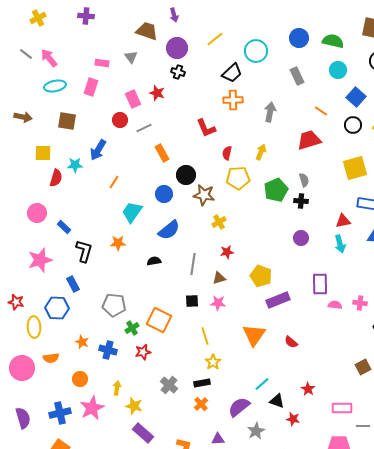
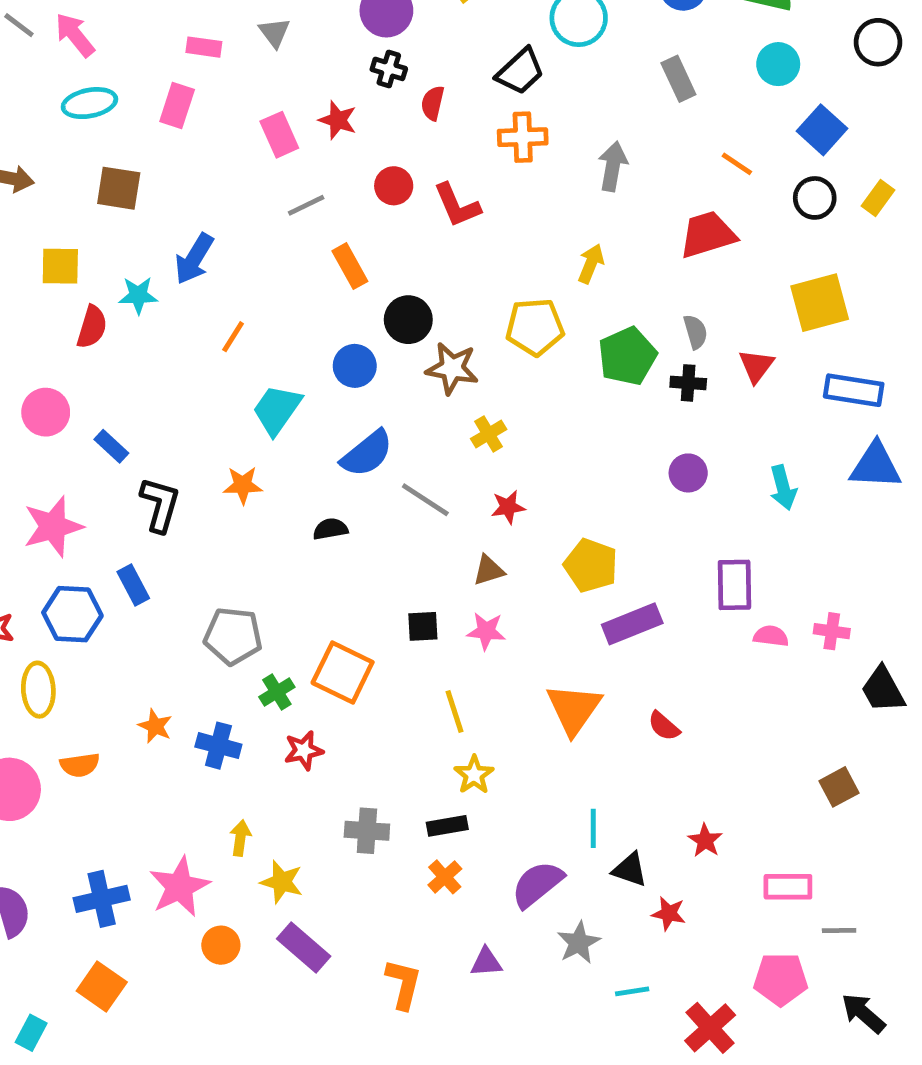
red circle: (120, 120) -> (394, 186), moved
red semicircle: (227, 153) -> (433, 103), moved
red triangle: (343, 221) -> (756, 366), moved, turned -42
gray line: (193, 264) -> (425, 500), moved, turned -65
blue hexagon: (57, 308) -> (72, 614), moved
orange circle: (80, 379) -> (221, 945), moved
cyan line: (262, 384) -> (593, 828), turned -49
gray cross: (169, 385) -> (367, 831), turned -36

